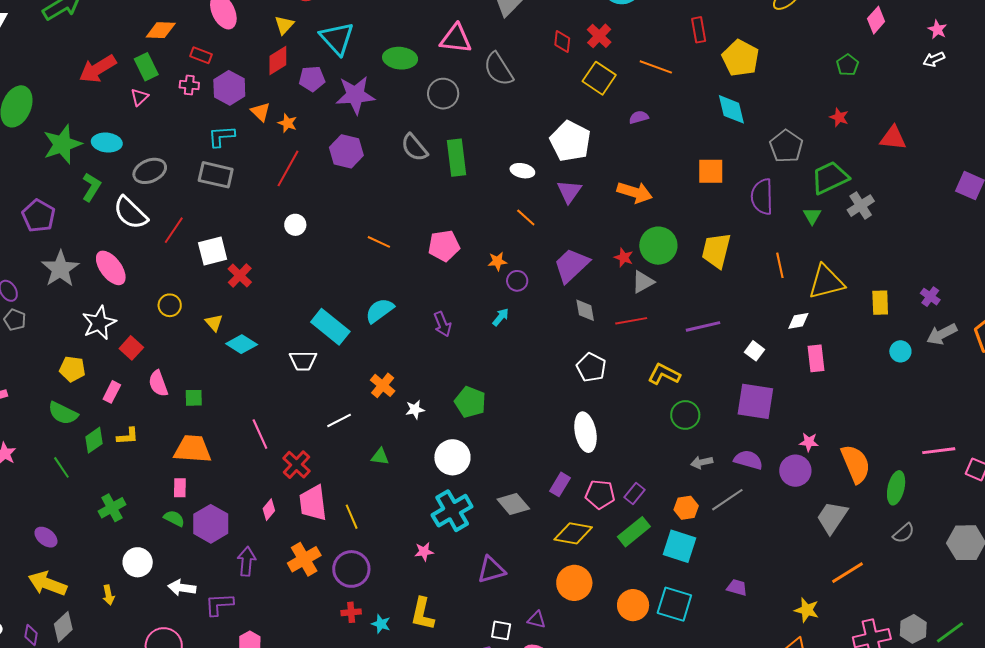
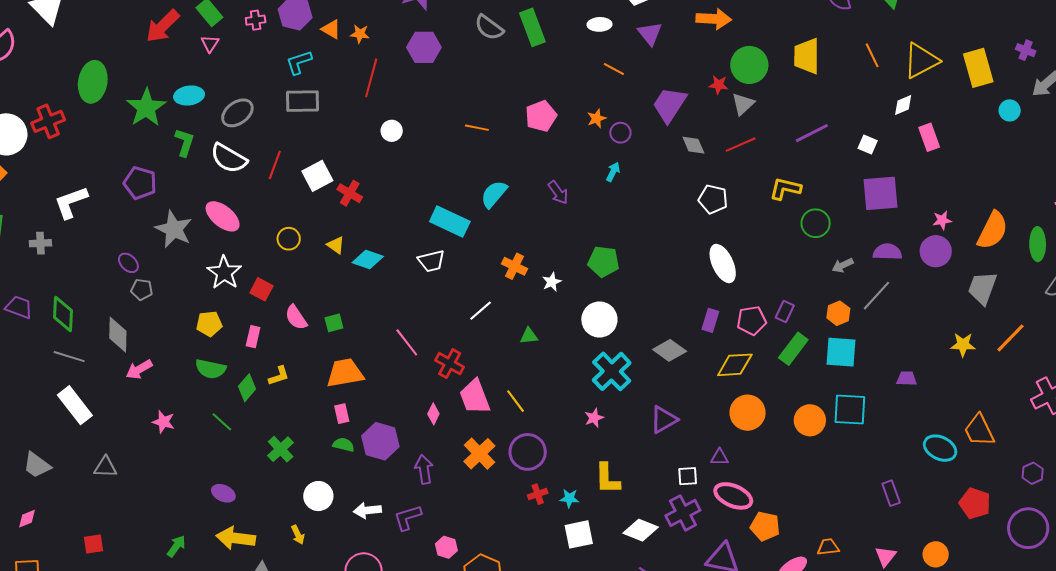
yellow rectangle: (880, 303) -> (978, 68), size x1.5
orange semicircle: (856, 464) -> (993, 230), turned 63
yellow star: (807, 610) -> (963, 345), moved

